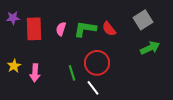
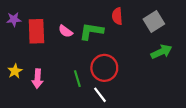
pink semicircle: (61, 29) -> (66, 31), turned -72
red semicircle: (109, 29) -> (117, 16), moved, turned 35

